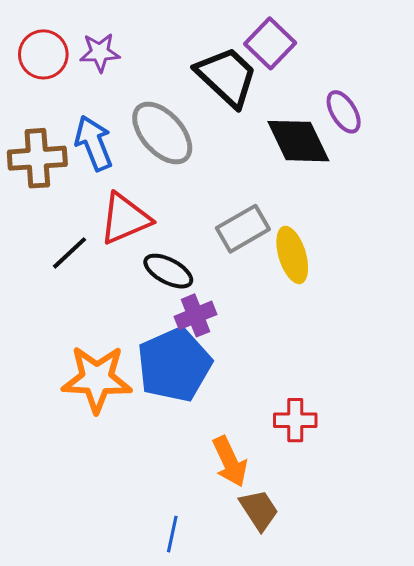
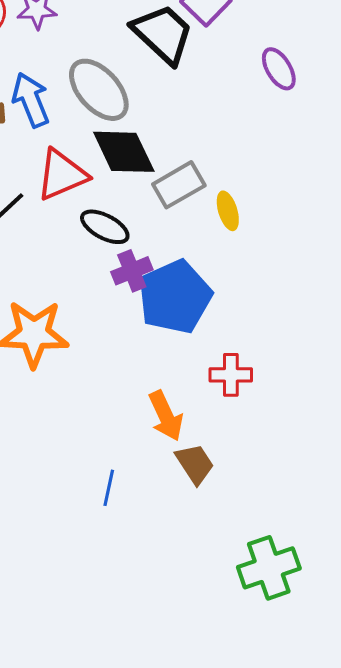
black diamond: (298, 141) -> (124, 152), moved
yellow ellipse: (292, 255) -> (228, 211), size x0.7
blue pentagon: (174, 365) -> (175, 297), moved

